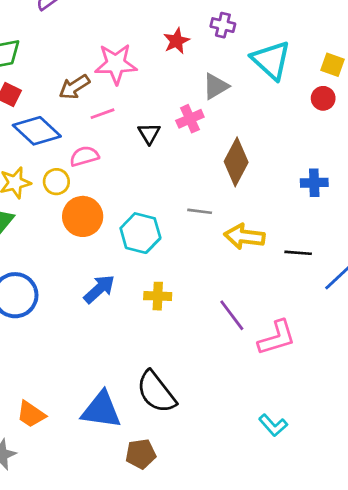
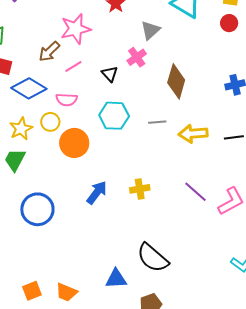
pink semicircle: (84, 156) -> (67, 100), turned -150
cyan hexagon: (140, 233) -> (114, 116), moved
blue triangle: (101, 410) -> (116, 279), size x0.7

